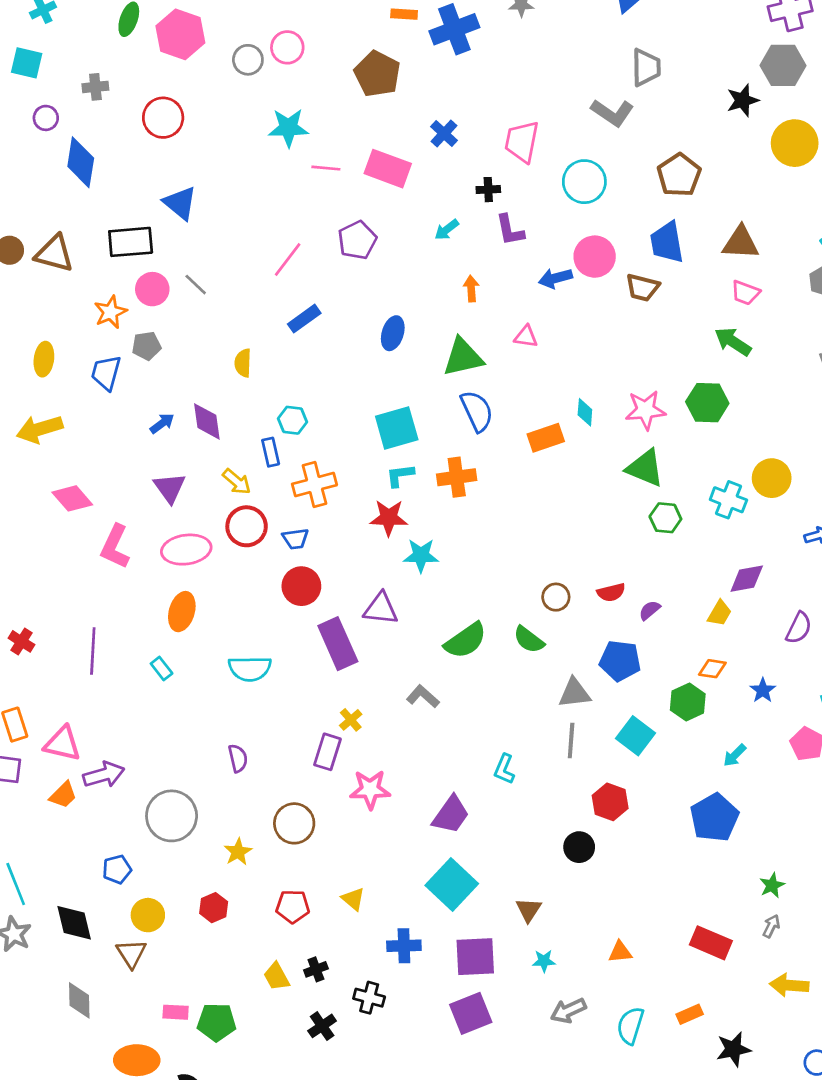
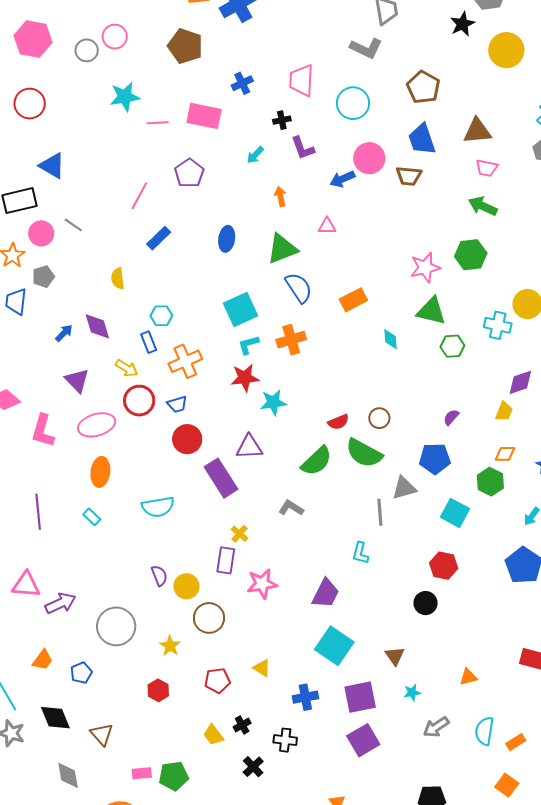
blue cross: (444, 133) -> (242, 83), turned 30
cyan diamond: (585, 412) -> (390, 339), moved
red semicircle: (611, 592) -> (338, 422), moved
green semicircle: (529, 640) -> (364, 453), size x1.5
gray line: (571, 740) -> (380, 512), moved
orange trapezoid: (63, 795) -> (43, 660), moved
yellow circle: (148, 915) -> (186, 586), moved
orange rectangle: (690, 1014) -> (516, 742), moved

